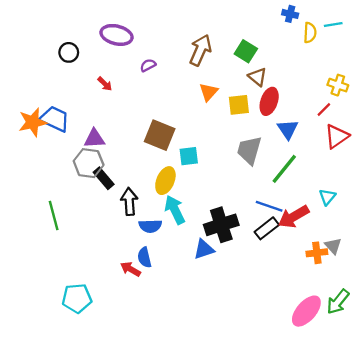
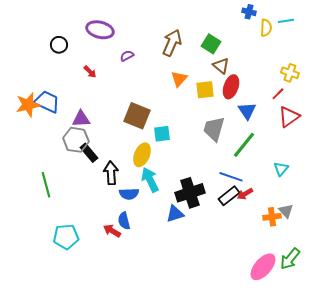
red arrow: (294, 217) -> (245, 194), moved, size x0.6
cyan pentagon: (77, 298) -> (66, 237), moved

